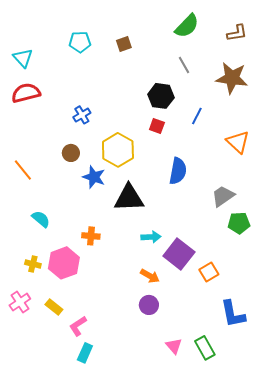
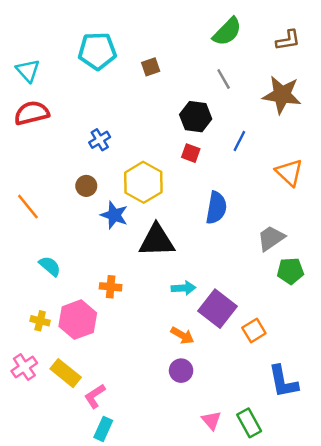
cyan pentagon: (80, 42) -> (97, 51), size x1.4
brown square: (124, 44) -> (151, 67), moved
yellow rectangle: (54, 307) -> (66, 373), size x1.4

